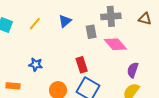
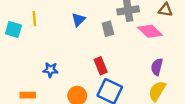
yellow line: (35, 24) -> (34, 19), moved, turned -40
pink diamond: (115, 44) -> (150, 31), moved

